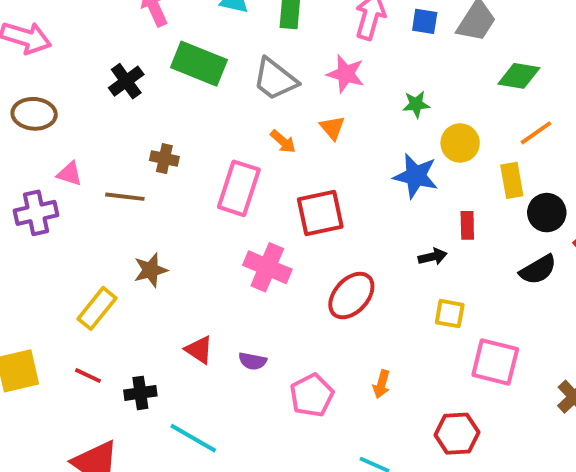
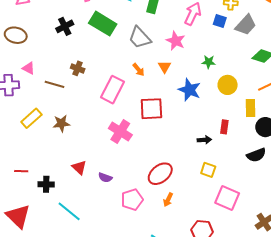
blue star: (416, 176) -> (190, 90), moved
red ellipse: (351, 296) -> (160, 174), moved
yellow rectangle: (97, 308) -> (31, 118), moved
red line: (88, 376) -> (21, 171), turned -32

